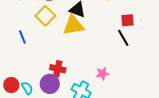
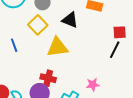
yellow triangle: (73, 25) -> (57, 47), moved
black line: (123, 38) -> (115, 50), turned 54

